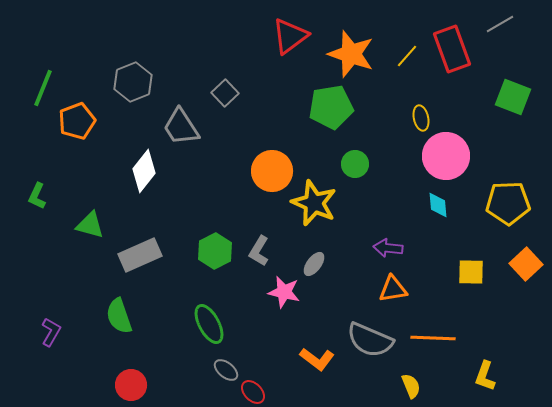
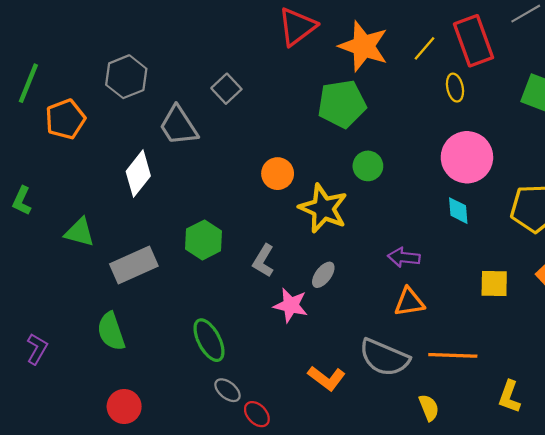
yellow ellipse: (421, 118) -> (455, 88), moved
orange circle: (272, 171) -> (278, 174), size x0.7
green hexagon: (215, 251) -> (204, 240), moved

